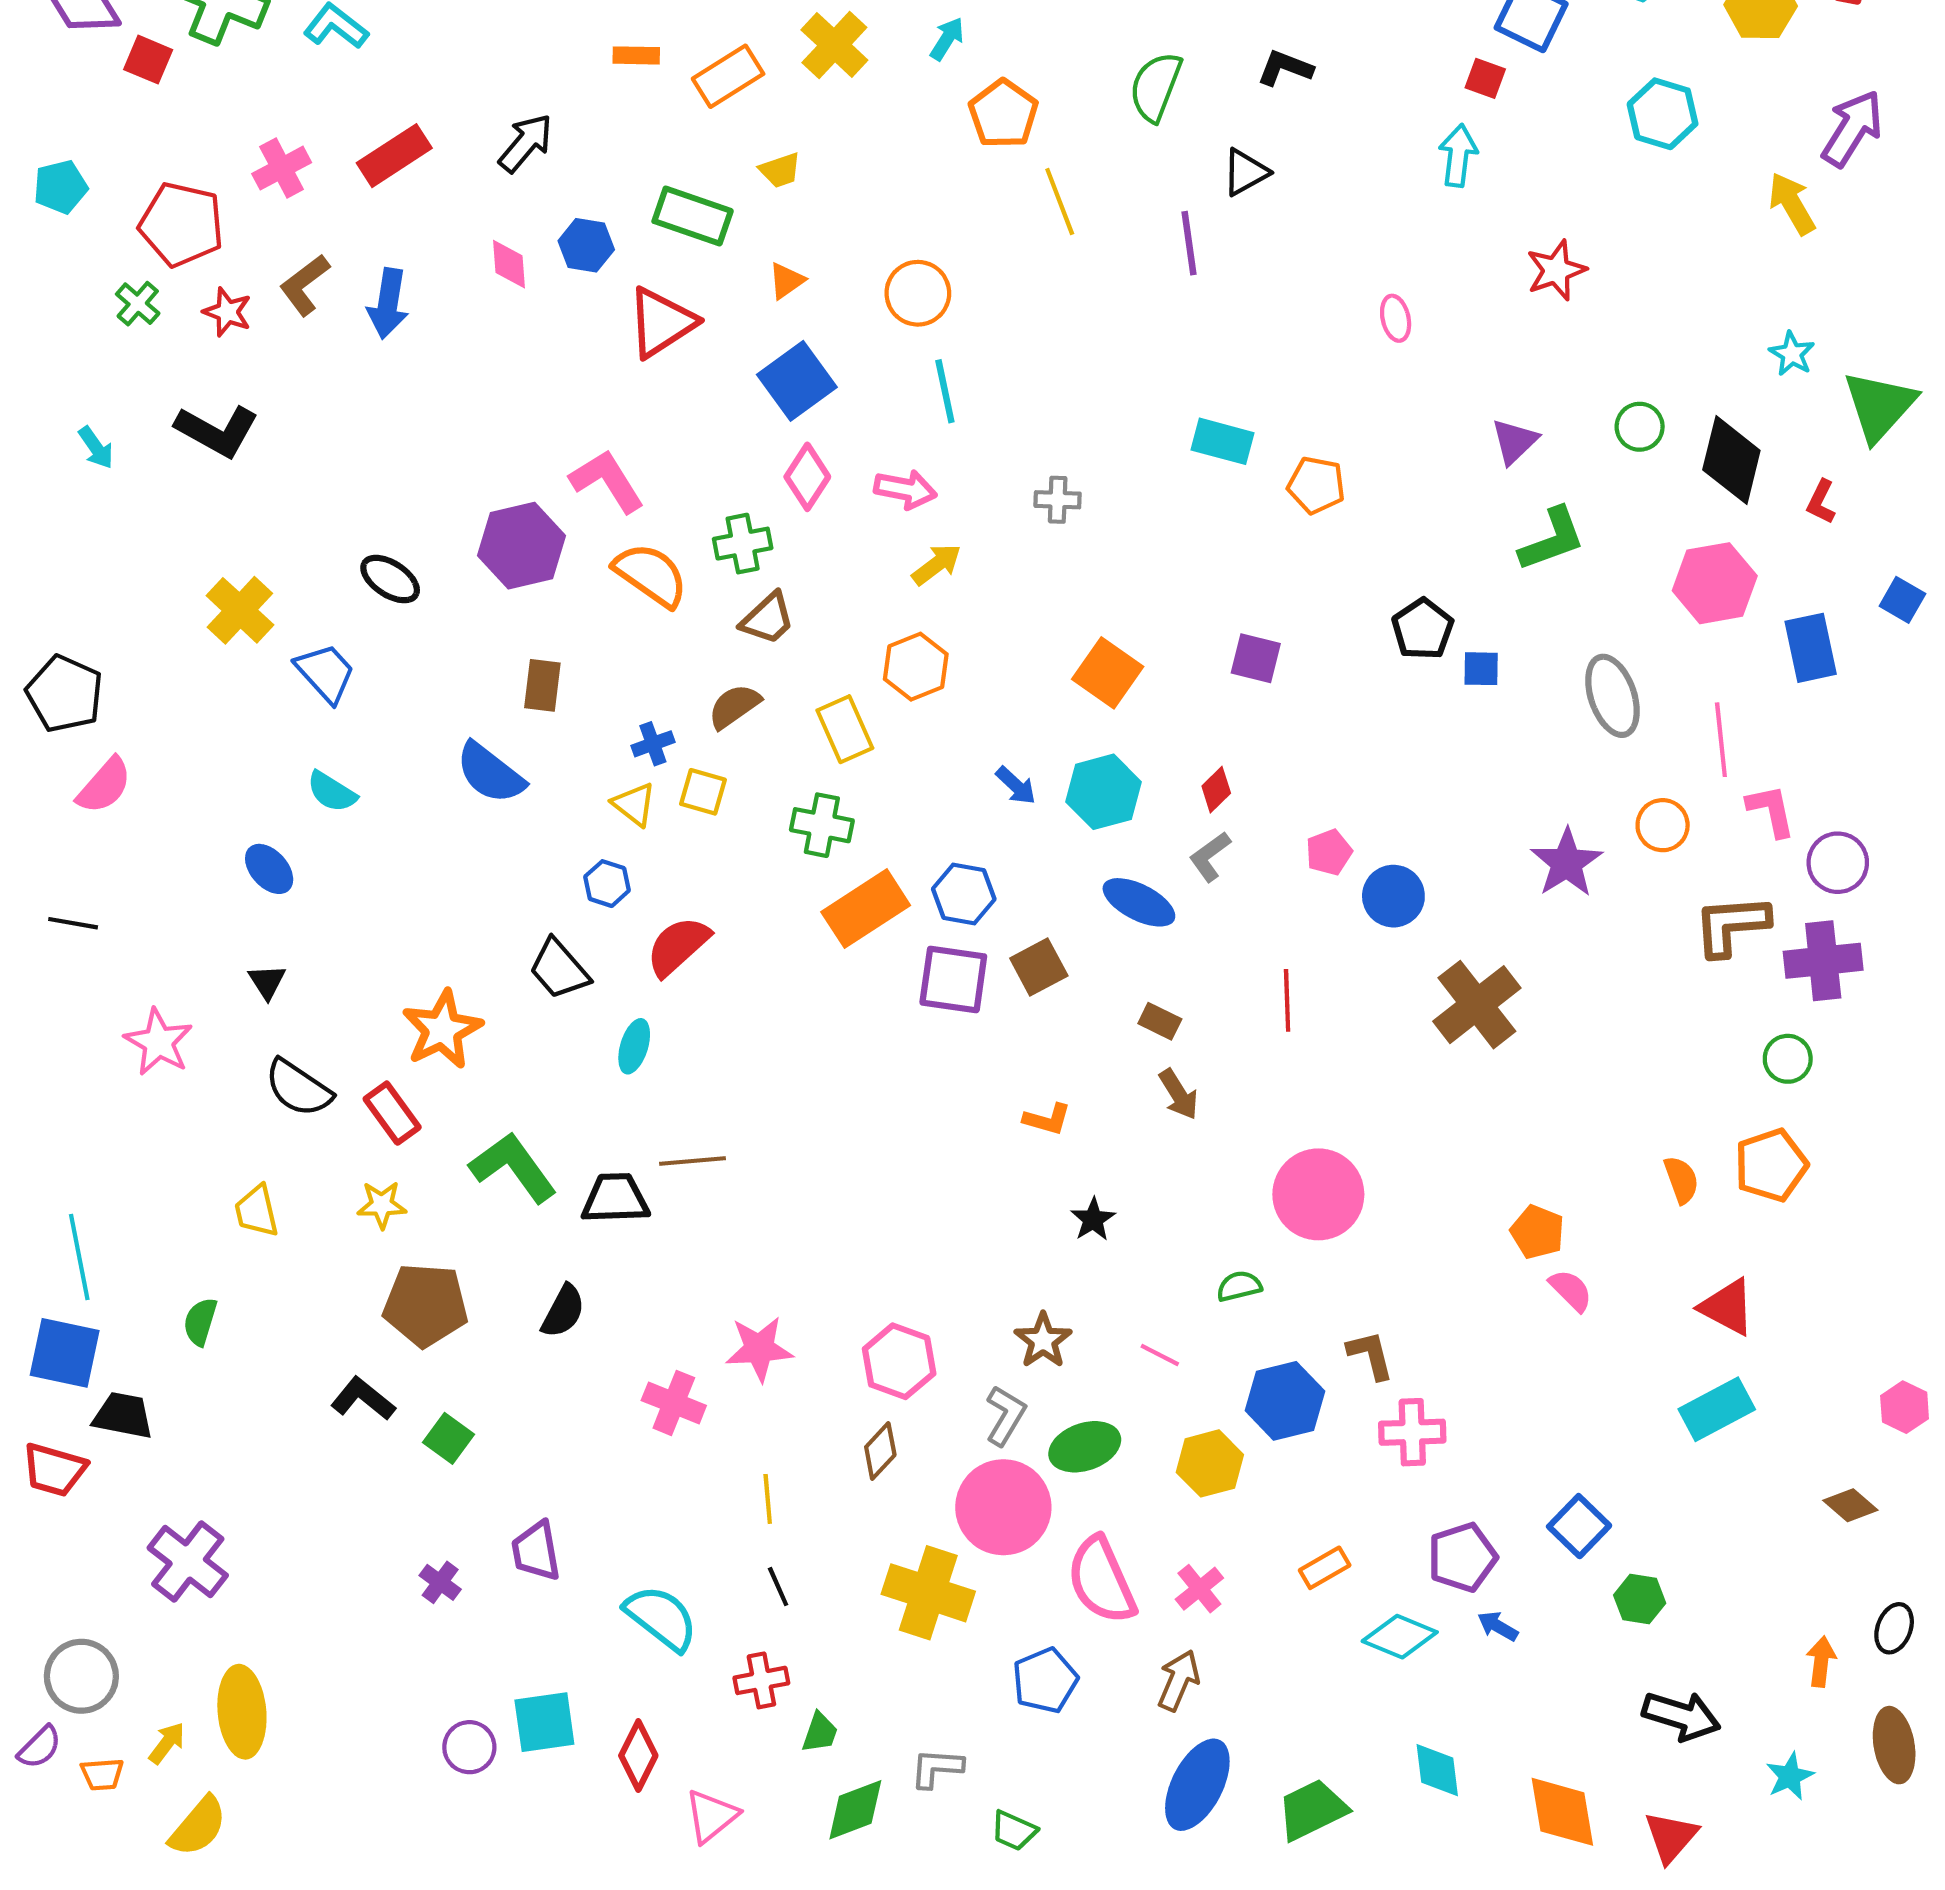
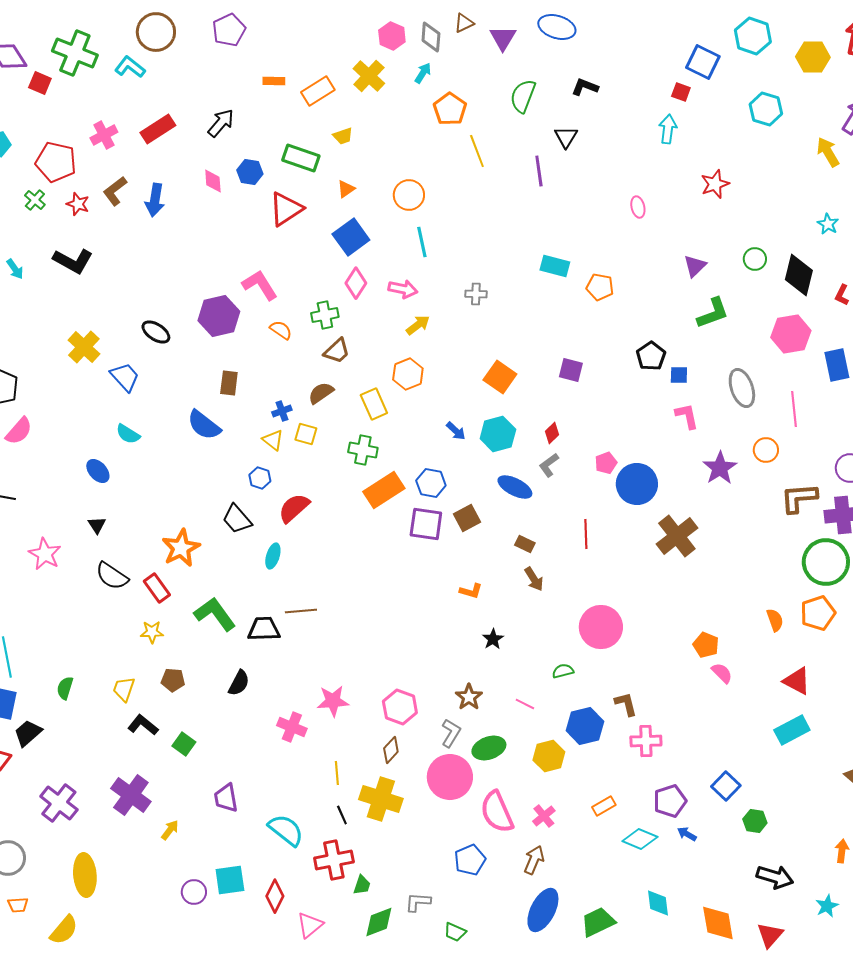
black triangle: (1245, 172) -> (566, 137), turned -30
orange semicircle: (651, 575) -> (281, 330), size x0.6
pink L-shape: (1771, 811) -> (687, 416), moved
blue circle: (1393, 896) -> (637, 484), size x1.4
green circle: (1788, 1059) -> (826, 562), size x2.0
yellow trapezoid: (257, 1211) -> (124, 689), moved, turned 32
brown pentagon: (426, 1305) -> (173, 680), size x0.6
black trapezoid: (123, 1415) -> (28, 733), turned -52
purple cross: (440, 1582) -> (131, 795), moved, size x2.0
yellow cross: (928, 1593) -> (381, 799), moved
red cross: (761, 1680) -> (334, 860), size x1.5
yellow arrow: (167, 1743) -> (170, 830), moved

